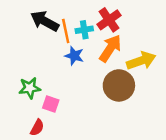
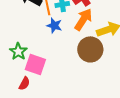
green star: (30, 88) -> (18, 51), turned -30
pink square: (51, 104) -> (35, 64), size x1.5

